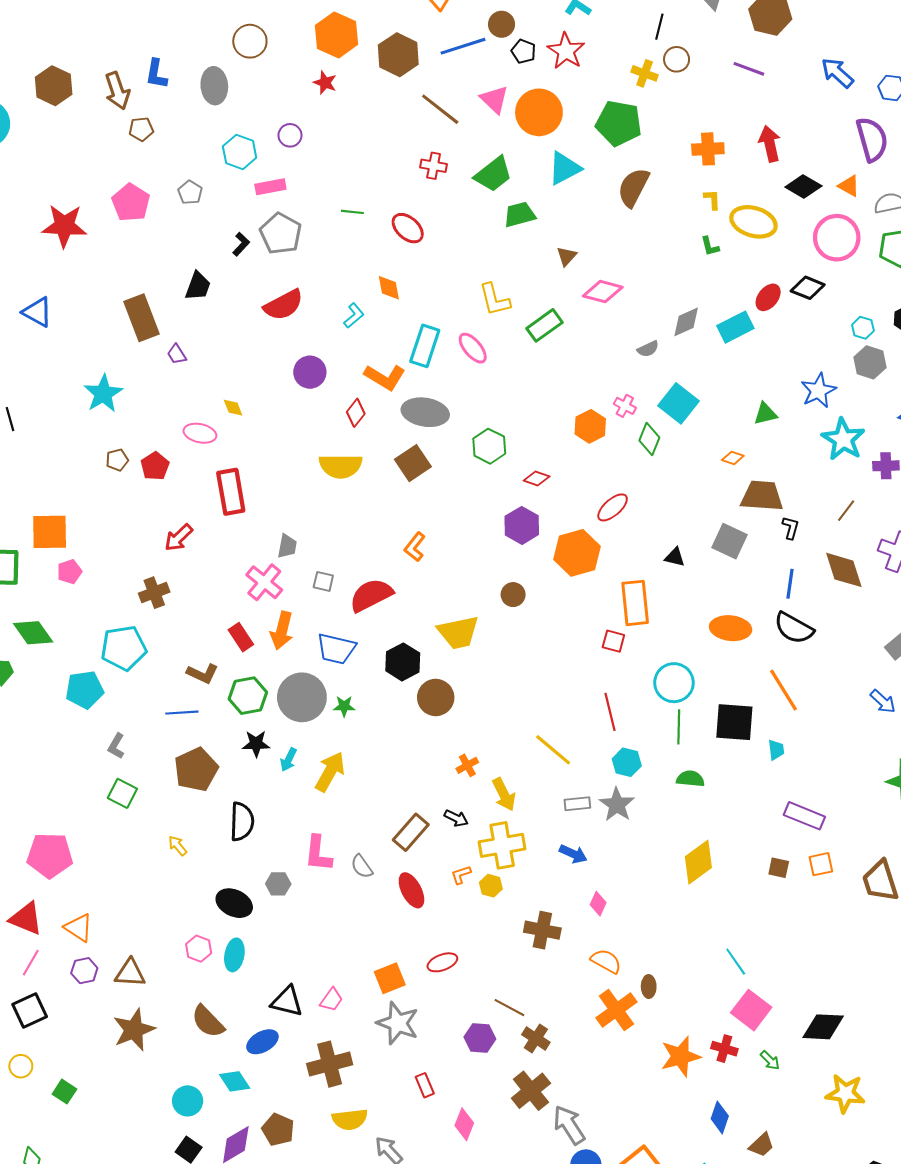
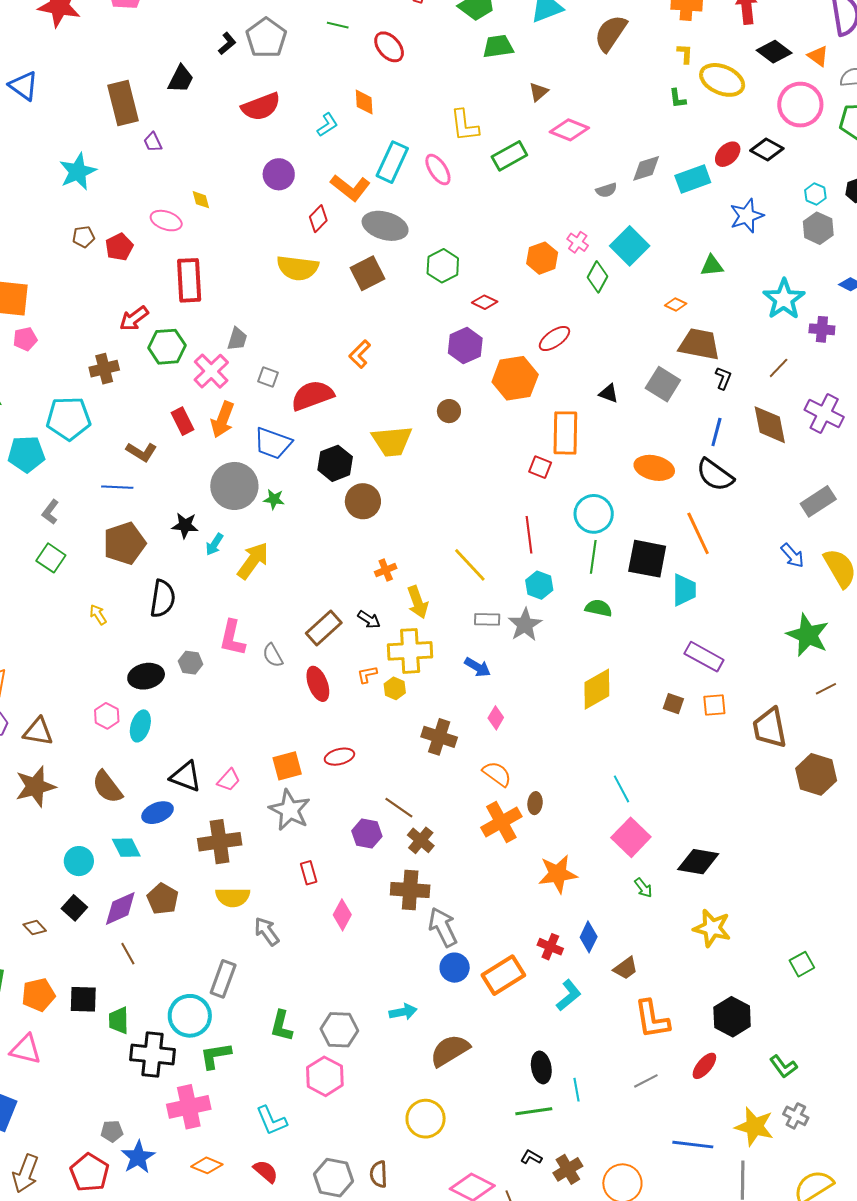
blue star: (818, 391) -> (747, 216), moved
green hexagon: (248, 696) -> (167, 347), moved
cyan trapezoid: (776, 750) -> (684, 590), size x1.6
black ellipse: (234, 903) -> (146, 676), turned -44
red cross: (724, 1049) -> (550, 947), moved
brown cross: (531, 1091) -> (410, 890), turned 36

